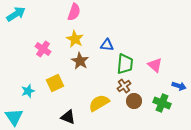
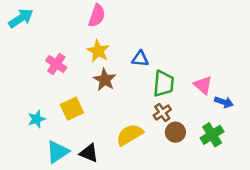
blue arrow: (179, 86) -> (224, 102), moved
green cross: (162, 103) -> (212, 135), turned 36
cyan triangle: (14, 117) -> (58, 152), moved, turned 30

